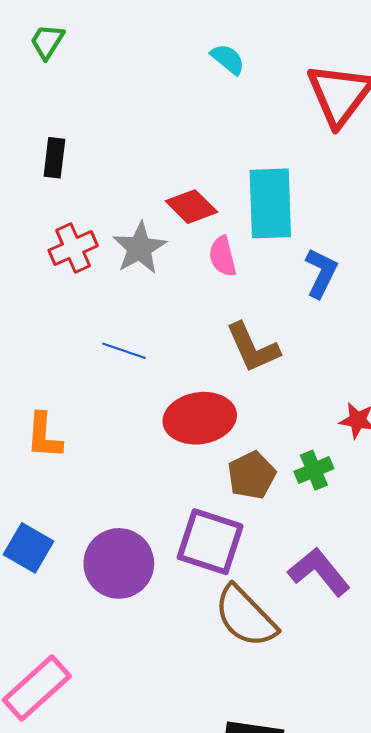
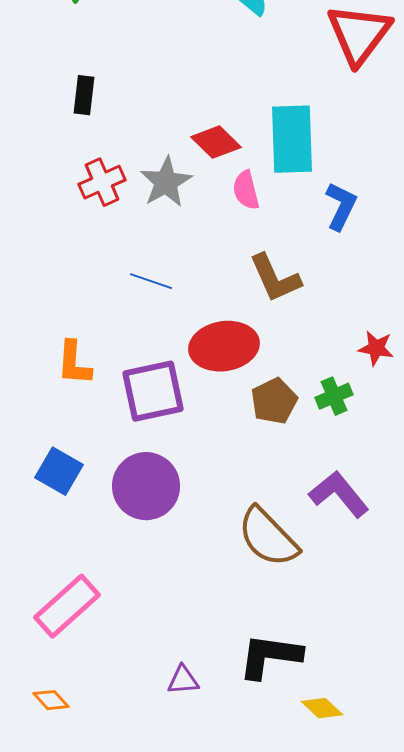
purple square: (210, 542) -> (153, 391), moved, turned -30

